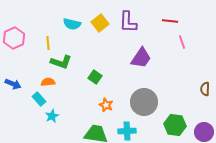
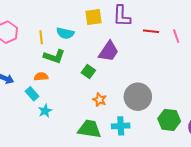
red line: (170, 21) -> (151, 31), moved
yellow square: (100, 23) -> (93, 17), turned 30
cyan semicircle: (72, 24) -> (65, 33), moved
purple trapezoid: (141, 58) -> (109, 51), moved

